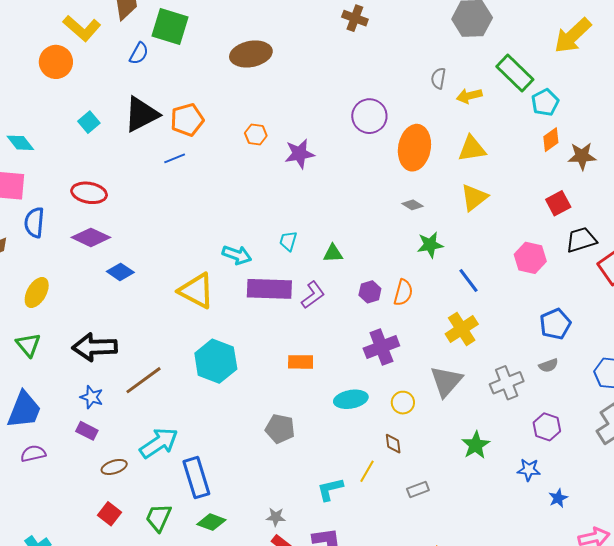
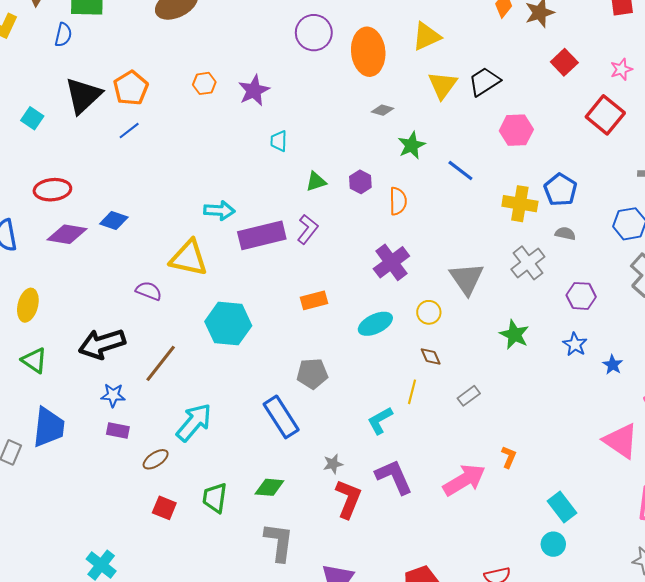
red square: (558, 203) -> (564, 62), moved
black trapezoid: (581, 240) -> (484, 82), moved
cyan trapezoid: (288, 241) -> (279, 141), moved
blue diamond: (120, 272) -> (114, 221), moved
purple hexagon: (370, 292) -> (360, 182), moved
yellow cross: (462, 329) -> (520, 204), moved, turned -32
gray semicircle: (548, 365) -> (565, 234), turned -132
purple semicircle: (33, 454) -> (149, 291), moved, turned 50
blue star: (529, 470) -> (575, 344), turned -30
blue rectangle: (196, 478) -> (281, 417), moved

